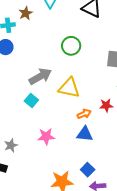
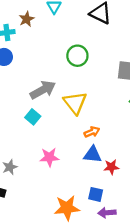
yellow triangle: (69, 88) -> (75, 103), turned 40
red star: (106, 105) -> (111, 167), moved
blue square: (88, 170) -> (96, 194), turned -32

